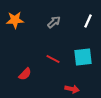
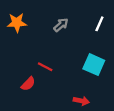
cyan square: (83, 57) -> (94, 65), turned 30
red line: (53, 59) -> (45, 67), moved

